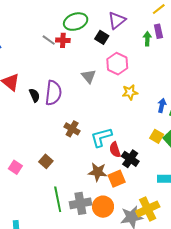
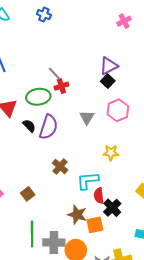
purple triangle: (117, 20) -> (109, 66), moved
green ellipse: (76, 22) -> (38, 97), moved
red cross: (63, 40) -> (61, 86), moved, turned -32
yellow star: (130, 92) -> (111, 153), moved
black semicircle: (35, 95) -> (29, 126), turned -32

